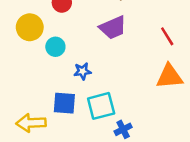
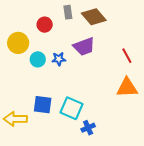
blue star: (82, 71) -> (59, 59), moved
cyan square: (101, 106) -> (72, 108), turned 35

